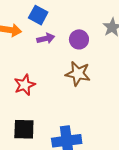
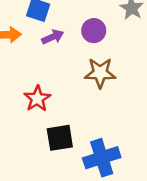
black square: (24, 129) -> (60, 138), moved

